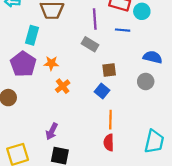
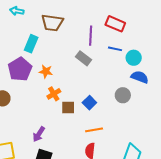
cyan circle: (142, 11) -> (134, 58), moved
brown square: (109, 70) -> (68, 108), moved
gray circle: (146, 81) -> (123, 95), moved
orange line: (110, 120) -> (94, 130), turned 72

